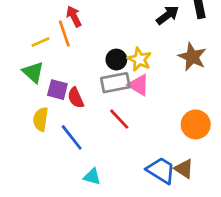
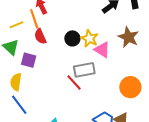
gray rectangle: (115, 83) -> (84, 70), moved
pink triangle: (139, 85) -> (102, 50), moved
red semicircle: (76, 98) -> (40, 36), moved
blue line: (72, 137) -> (19, 105), moved

